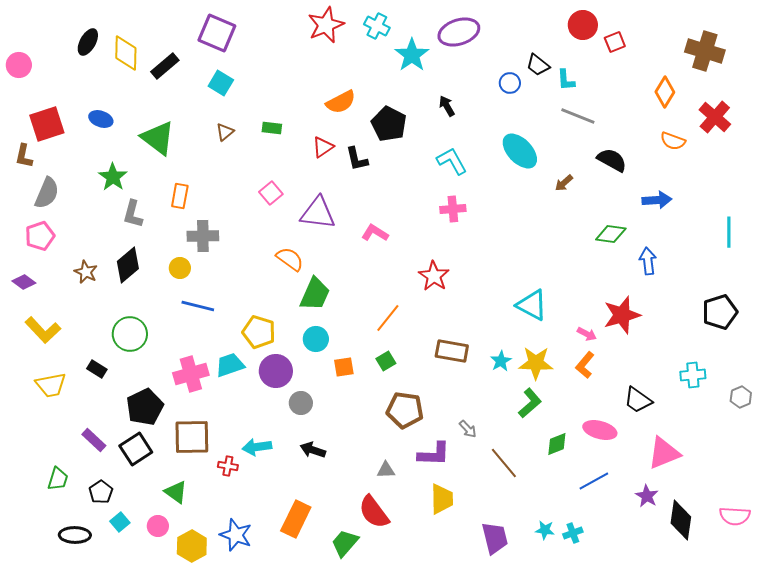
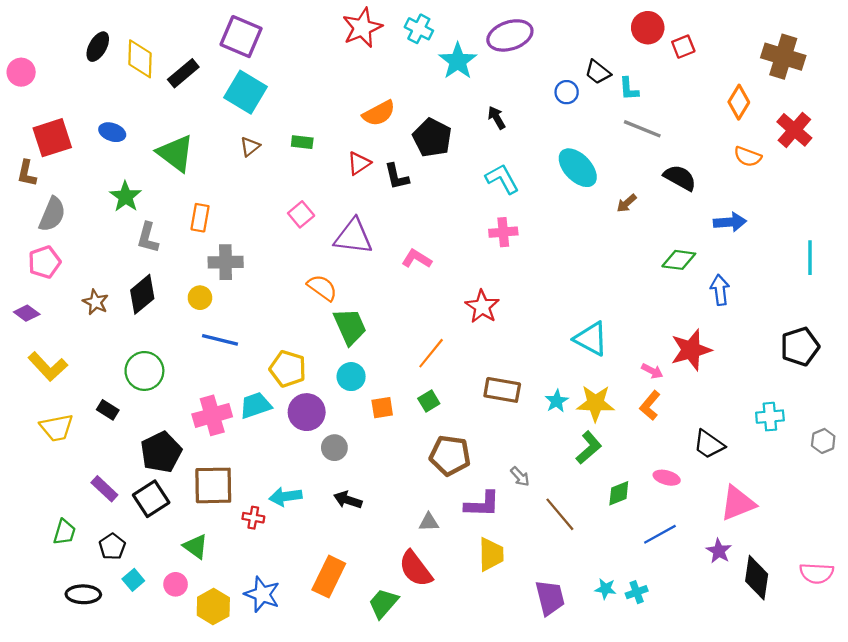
cyan square: (221, 83) -> (246, 92), size x1.5
green trapezoid: (315, 294) -> (350, 327), turned -48
pink ellipse: (600, 430) -> (667, 478), size x0.7

